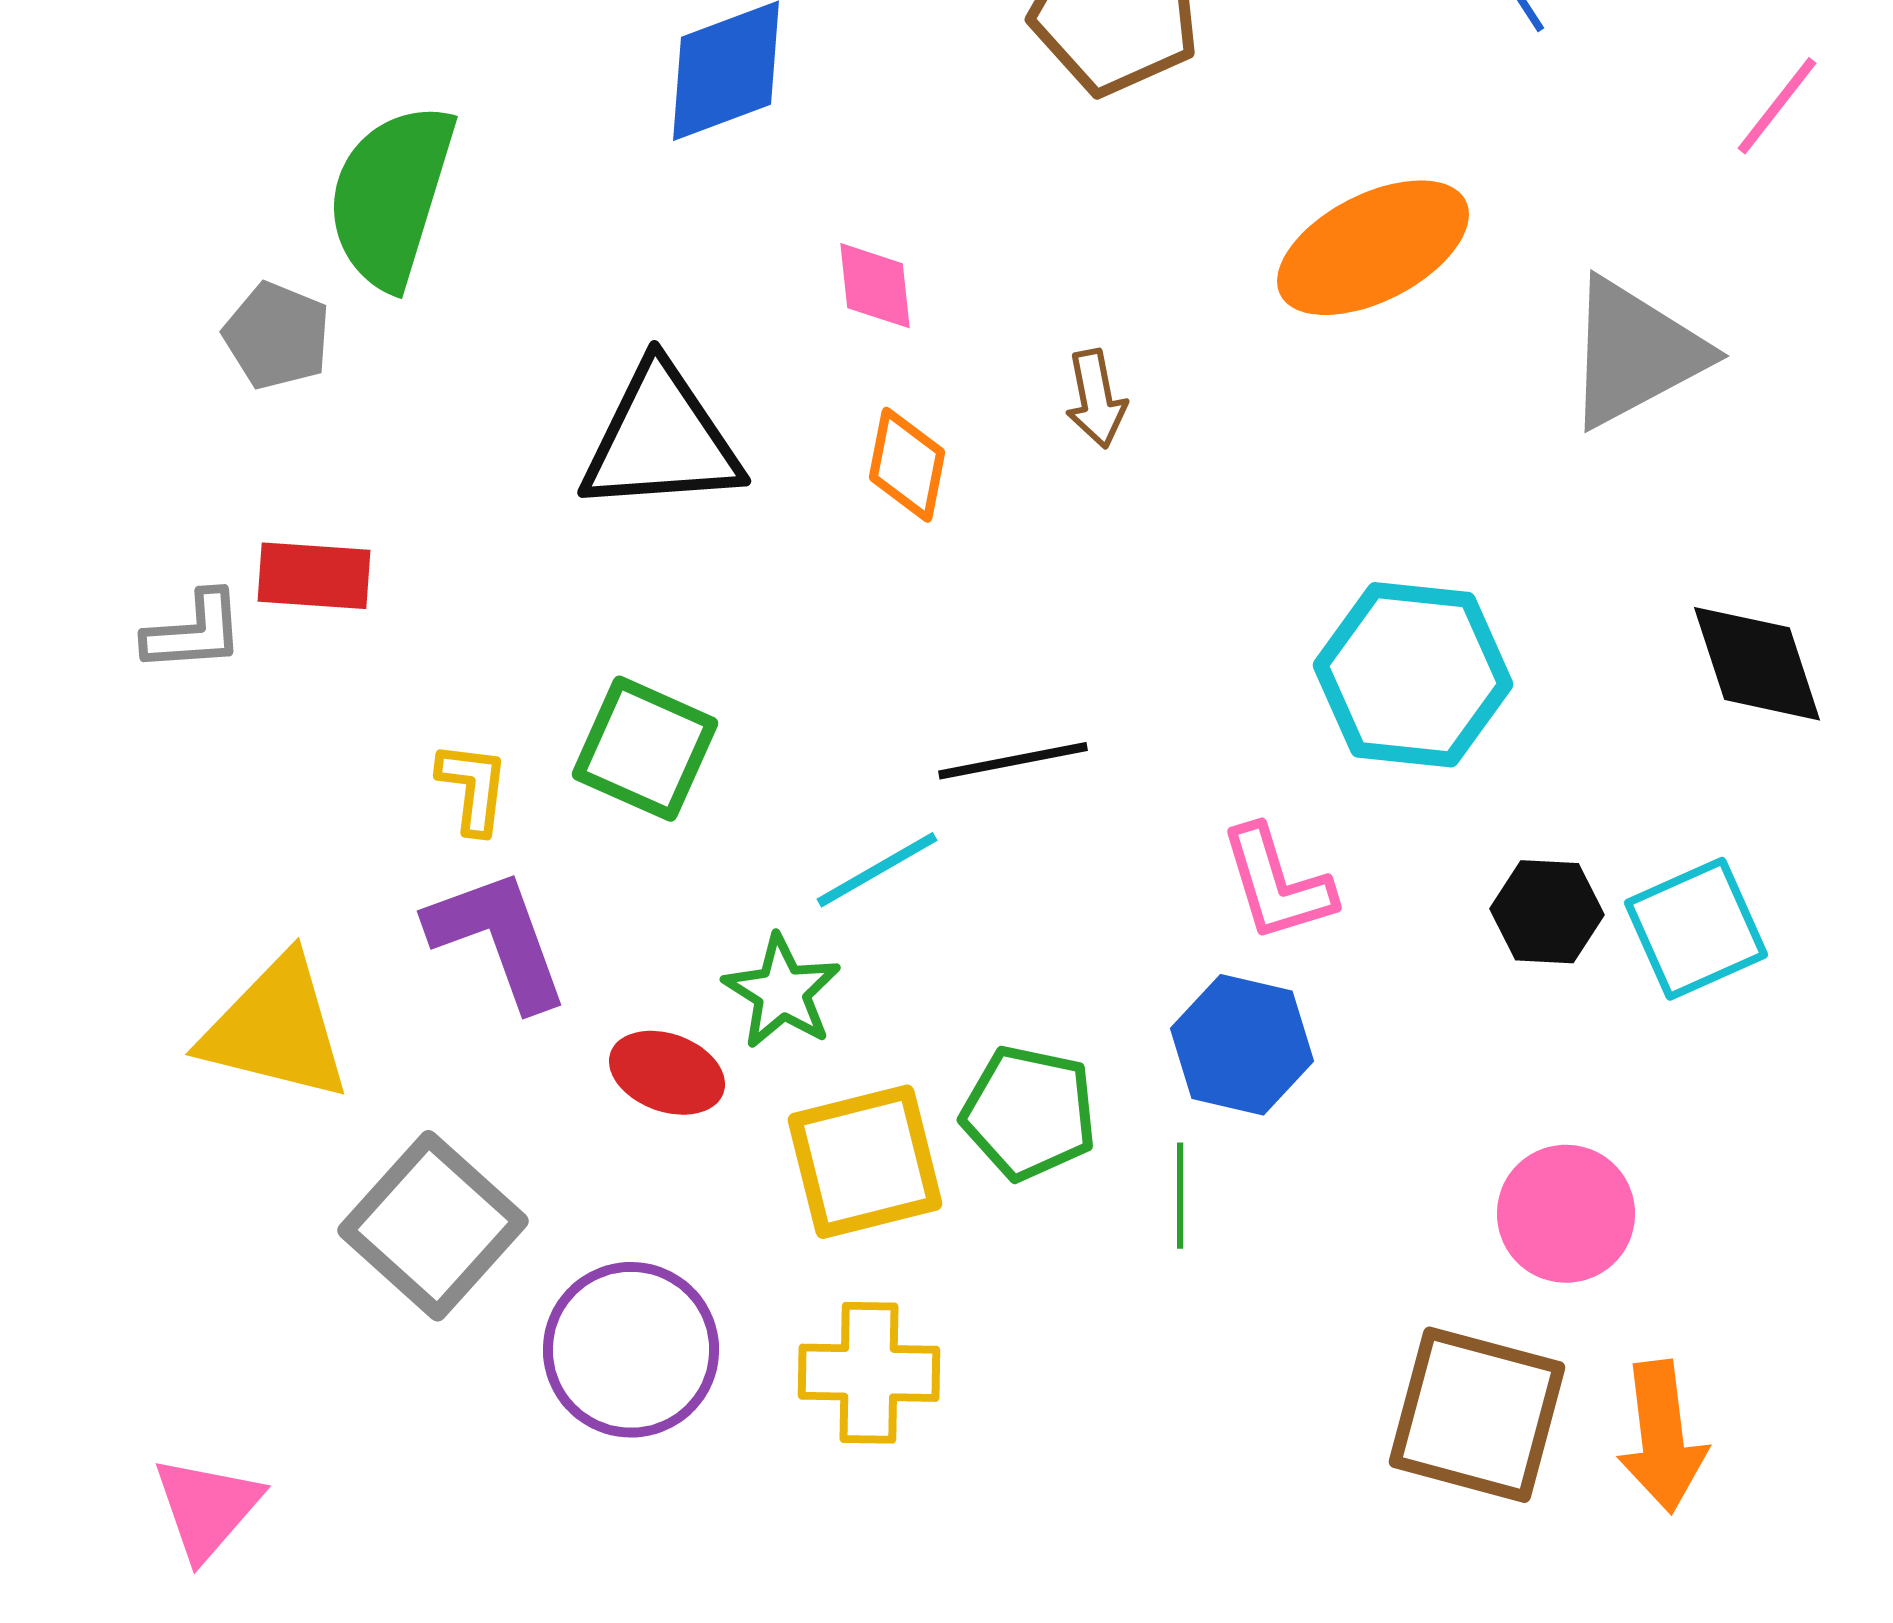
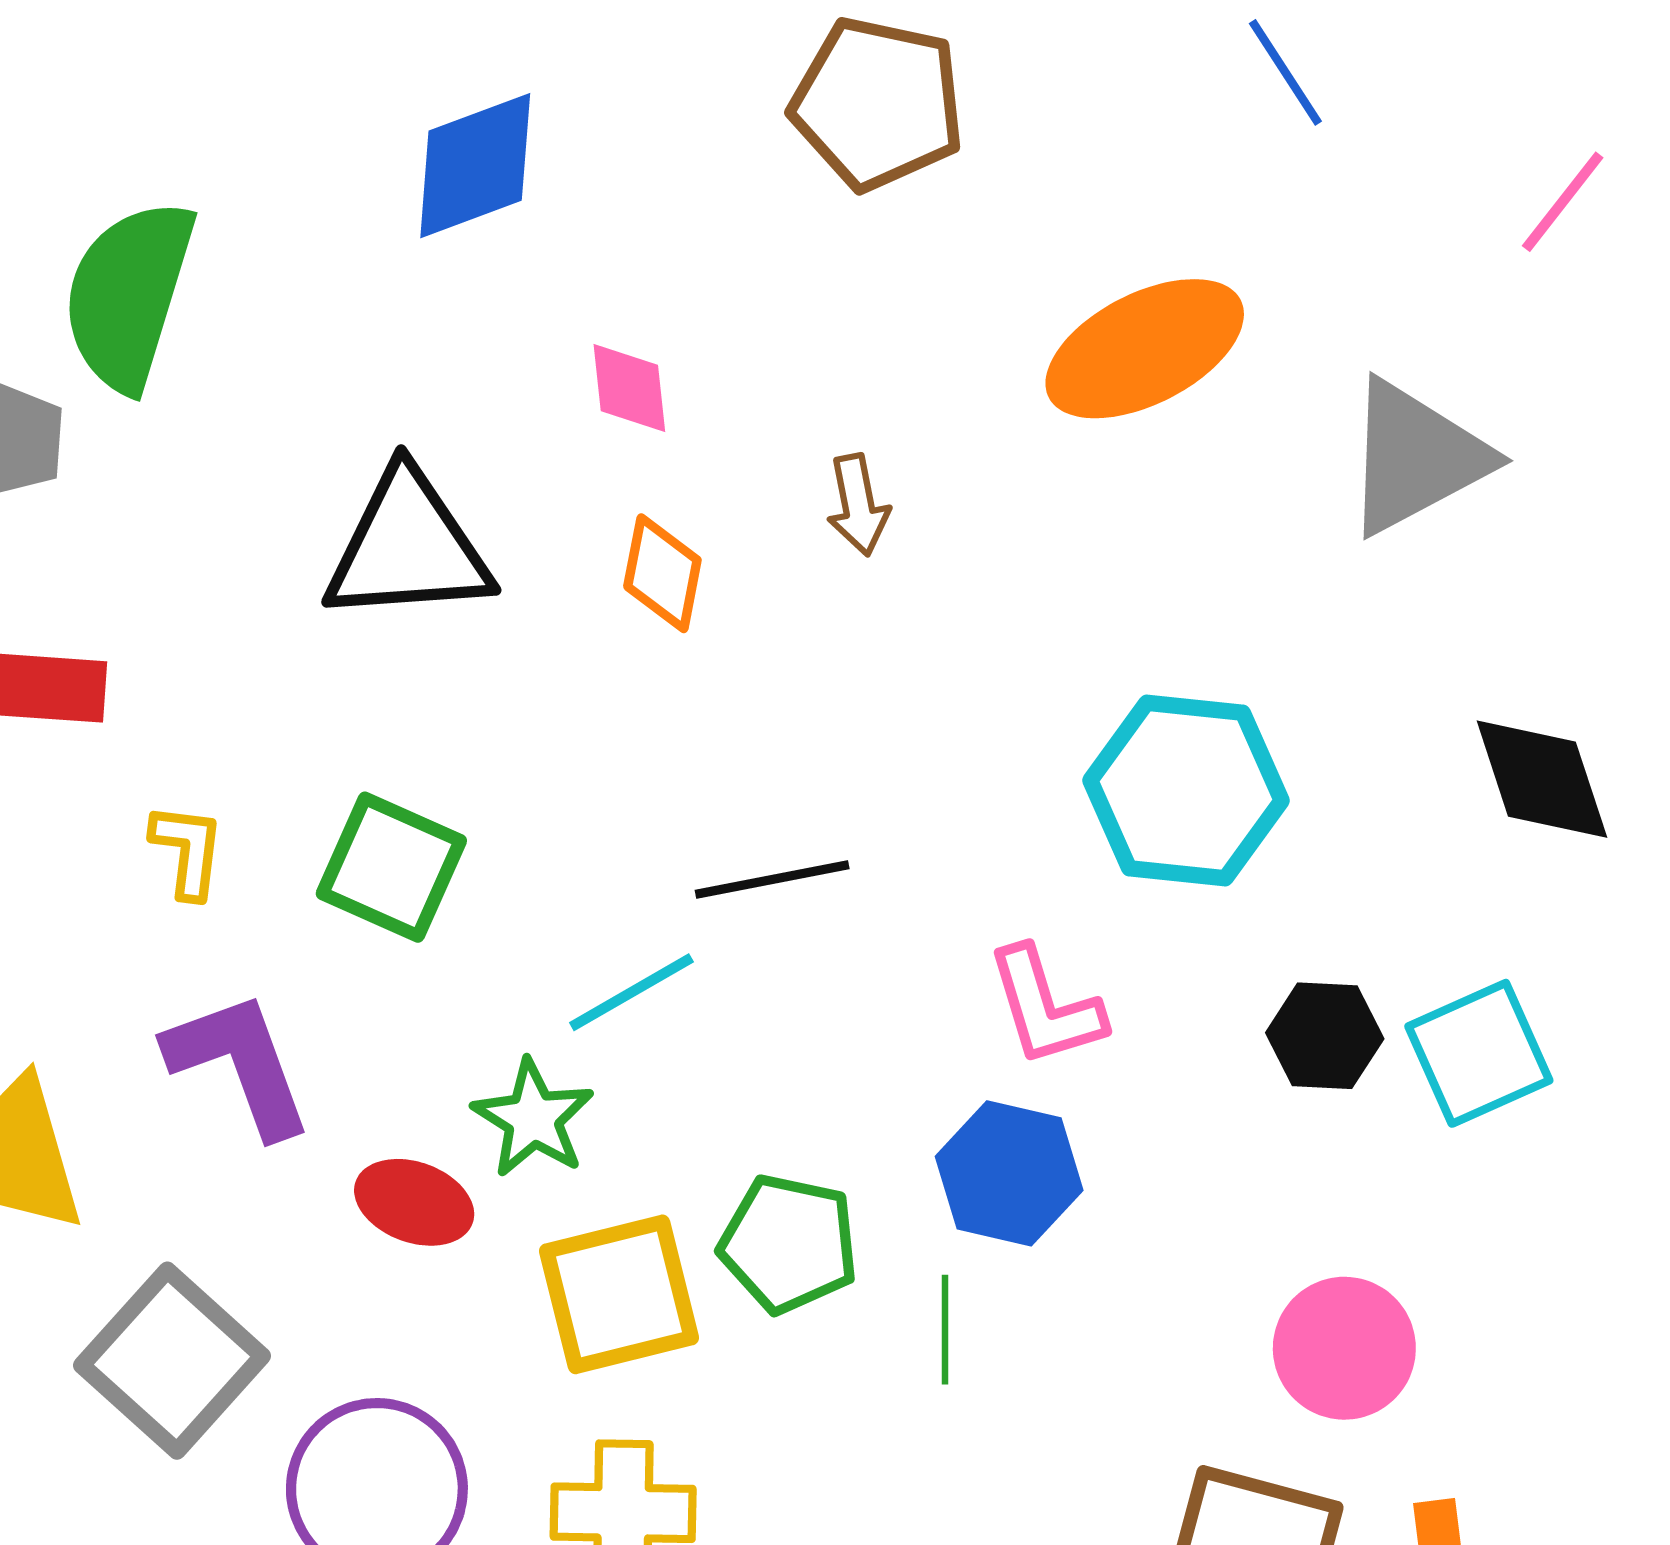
yellow L-shape: (473, 788) -> (188, 851), moved

